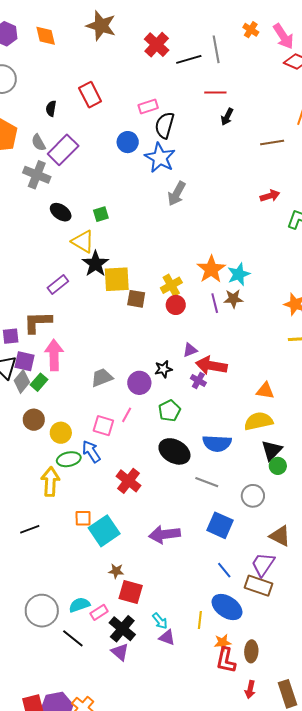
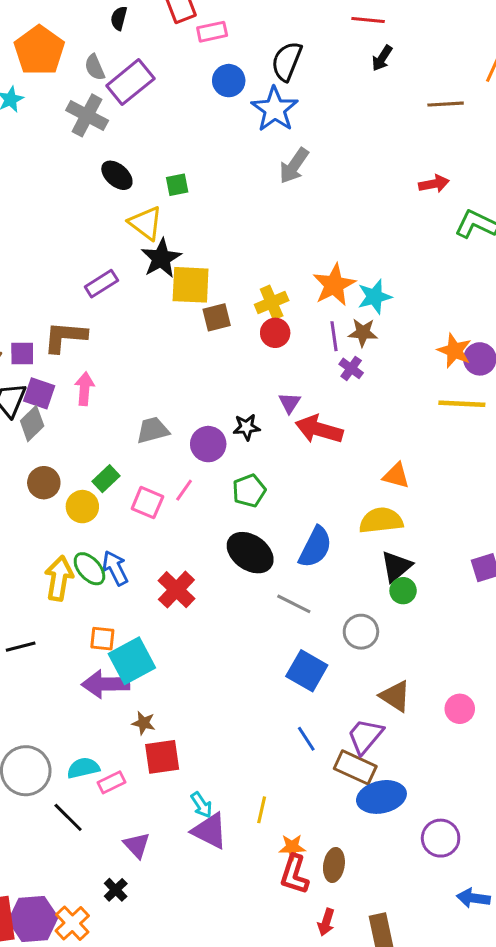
pink rectangle: (148, 106) -> (212, 32), moved
brown square: (136, 299) -> (217, 317), turned -30
purple triangle: (190, 350) -> (290, 403), turned -42
pink arrow: (54, 355) -> (85, 389), size x0.7
purple cross: (198, 381) -> (351, 368), moved
green rectangle: (39, 382) -> (106, 479), moved
blue semicircle: (217, 443) -> (315, 547), turned -72
blue arrow: (91, 452) -> (115, 568), moved
green ellipse: (69, 459) -> (89, 569), moved, turned 55
purple arrow: (165, 534) -> (105, 684), moved
red square: (131, 592) -> (162, 757), turned -30
blue ellipse: (227, 607) -> (381, 797), moved, turned -52
black cross: (122, 629) -> (116, 890), moved, size x0.6
purple triangle: (167, 637) -> (210, 831), size x1.5

